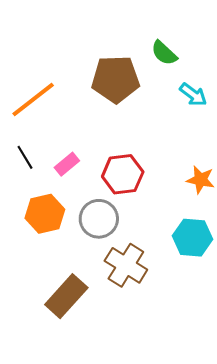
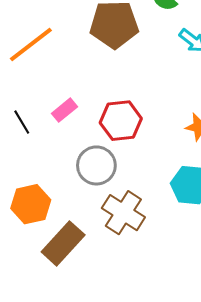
black line: (25, 157) -> (22, 122), moved
orange hexagon: (45, 214) -> (31, 204), moved

